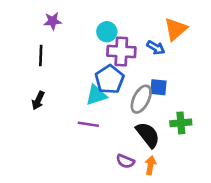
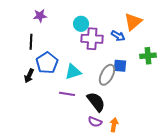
blue pentagon: (109, 79) -> (47, 63), moved
green cross: (181, 123) -> (148, 56), moved
black semicircle: (148, 135) -> (96, 102), moved

